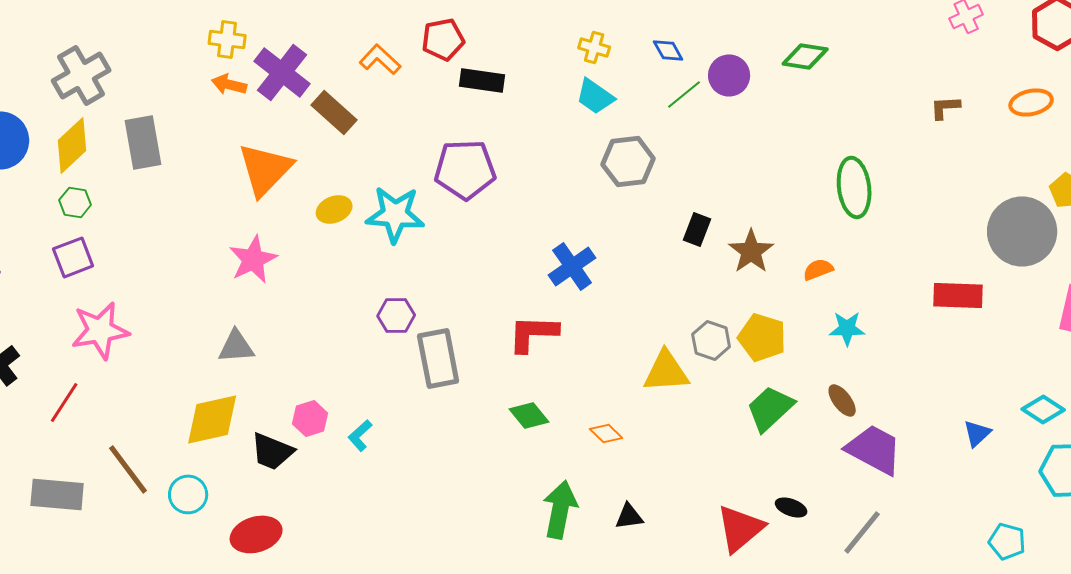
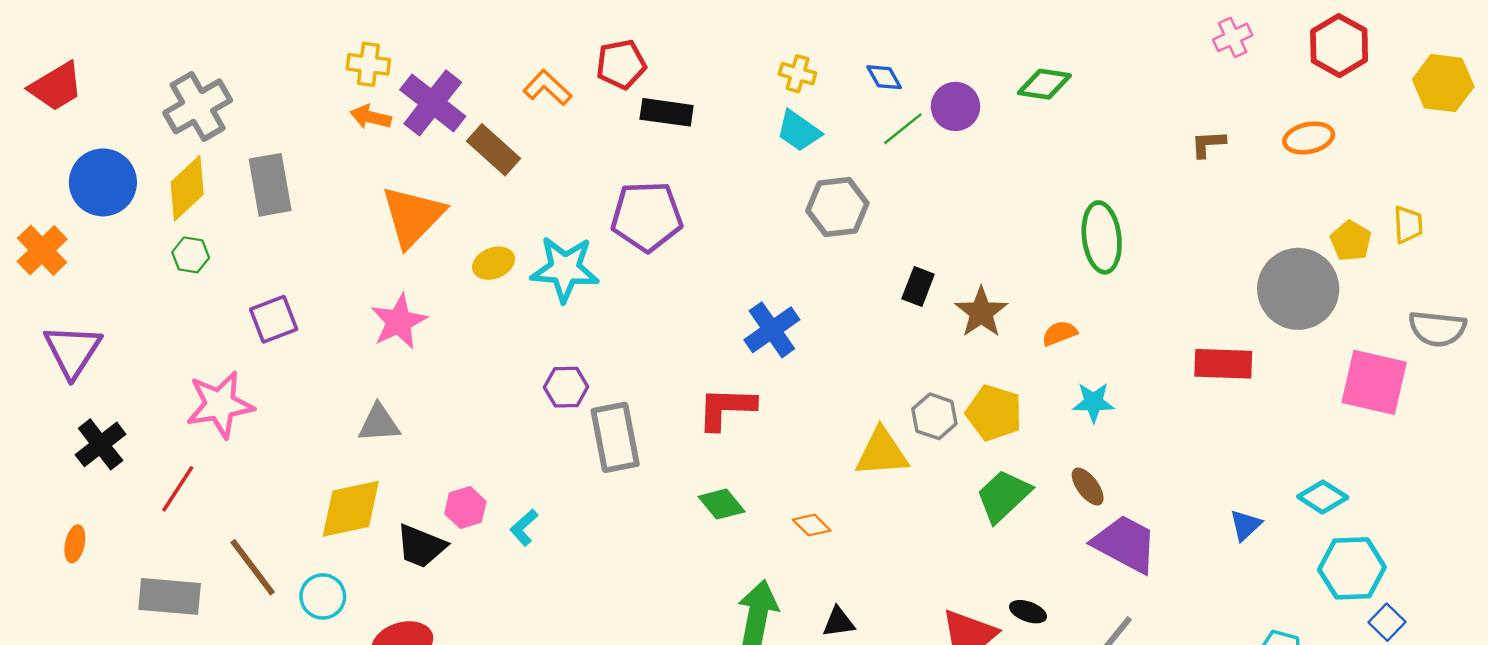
purple square: (73, 257) -> (274, 319), moved

